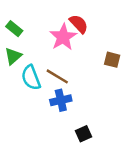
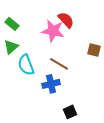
pink star: (63, 37) -> (53, 31), turned -30
brown line: (57, 76) -> (59, 64), moved

